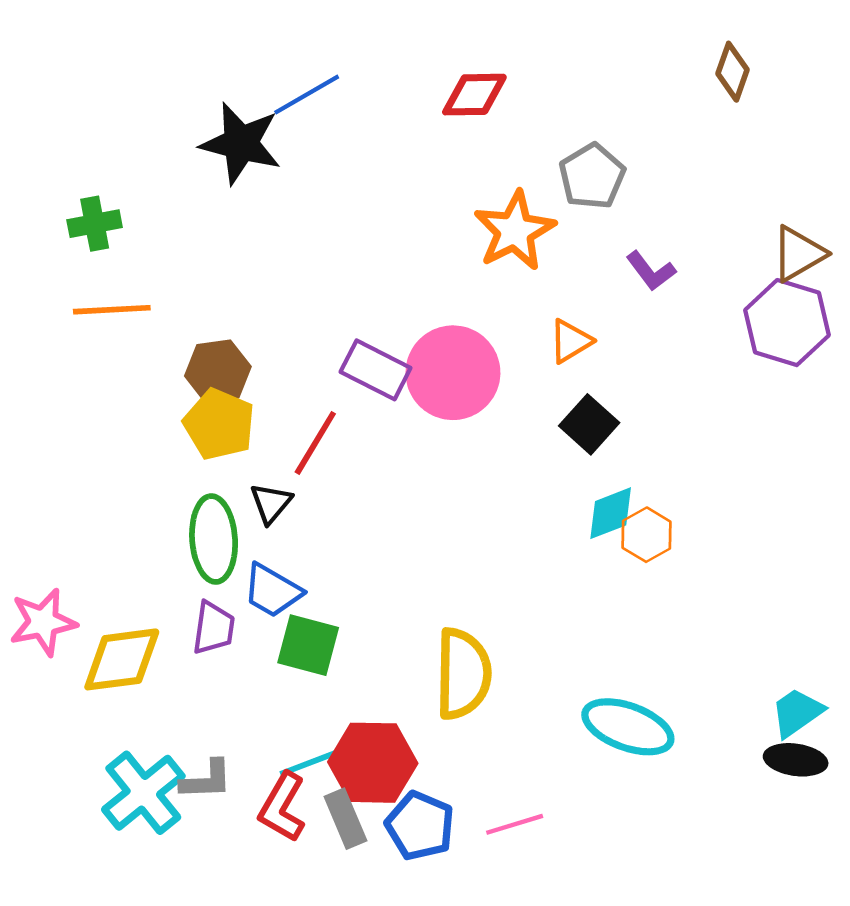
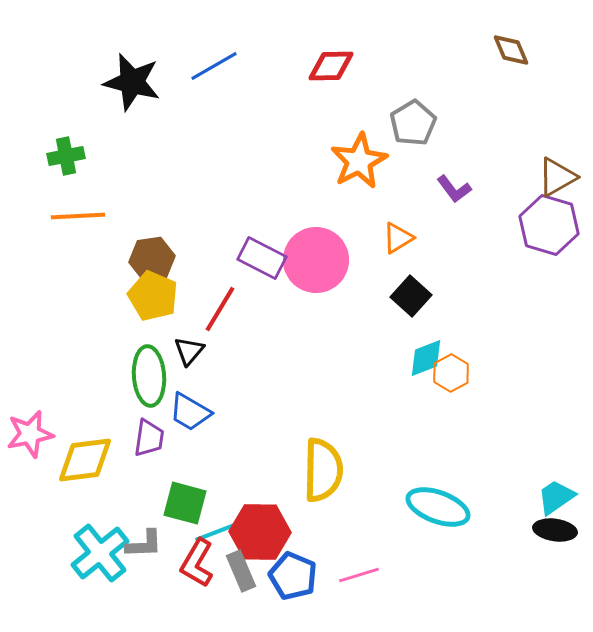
brown diamond: (733, 72) -> (511, 50), turned -42
black star: (241, 143) -> (132, 82), moved
green square: (308, 645) -> (185, 503), moved

